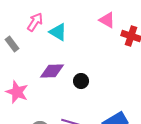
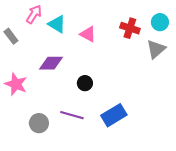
pink triangle: (107, 20) -> (88, 34), moved
black circle: (81, 81) -> (85, 83), moved

